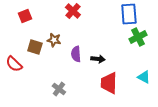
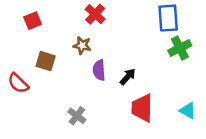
brown star: (54, 40) -> (82, 45), moved
black arrow: (98, 59) -> (128, 77), turned -56
cyan triangle: (144, 77) -> (188, 111), moved

